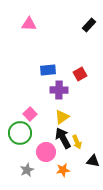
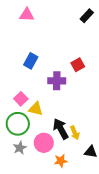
blue rectangle: (48, 70) -> (31, 61), moved, turned -56
pink square: (30, 114) -> (21, 99), moved
yellow triangle: (62, 117) -> (36, 109), moved, turned 49
gray star: (27, 170) -> (20, 148), moved

